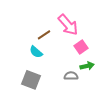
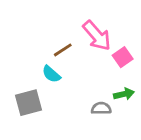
pink square: (81, 47) -> (123, 57), moved
gray square: (31, 80) -> (28, 103), moved, turned -36

